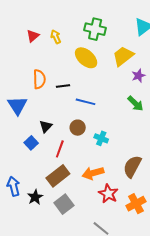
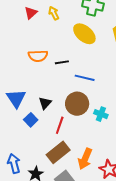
orange semicircle: (39, 79) -> (38, 56), turned 90
blue triangle: (17, 105) -> (16, 98), moved
brown circle: (78, 128) -> (77, 104), size x1.5
orange arrow: (93, 173) -> (85, 159), moved, turned -50

